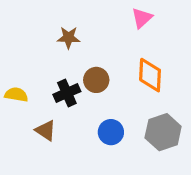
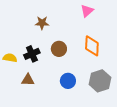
black cross: (67, 93) -> (32, 54), moved
brown triangle: (46, 130) -> (28, 80), turned -32

